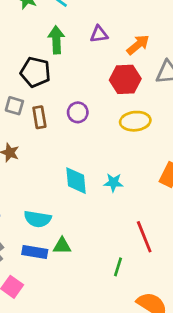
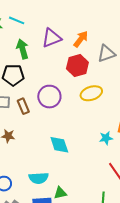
purple triangle: (99, 34) -> (52, 38), size x1.5
purple circle: (78, 112) -> (49, 97), size x1.5
cyan star: (113, 183) -> (106, 138), moved

